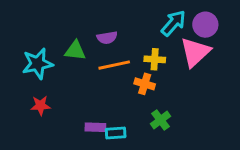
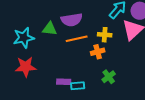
purple semicircle: (107, 38) -> (72, 20), size x1.5
orange cross: (145, 84) -> (98, 52), turned -32
red star: (40, 106) -> (26, 67), size x1.5

